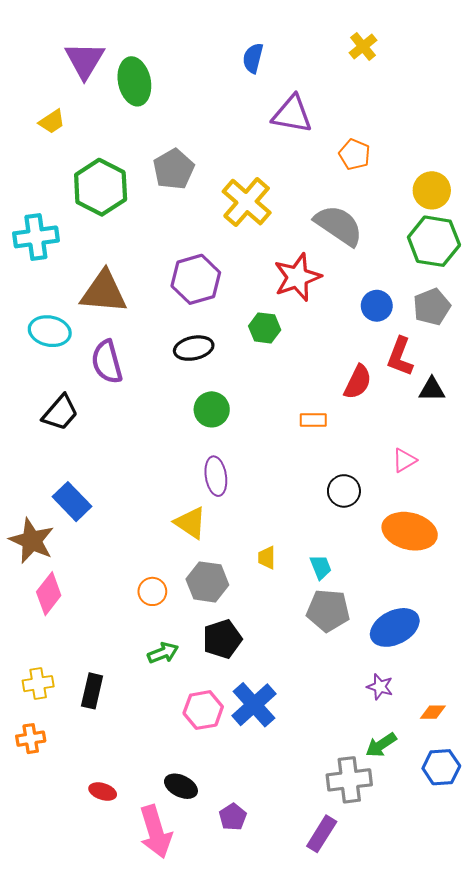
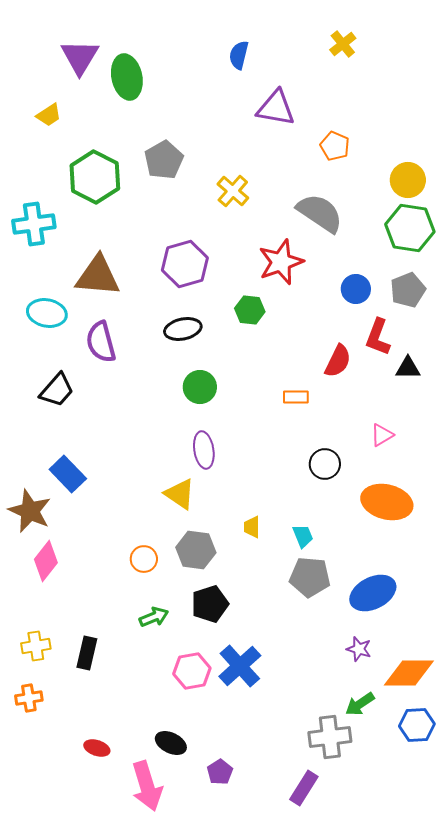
yellow cross: (247, 202) -> (233, 191), size x0.7
orange diamond: (433, 712) -> (409, 673), size x2.0

